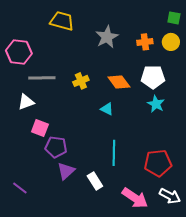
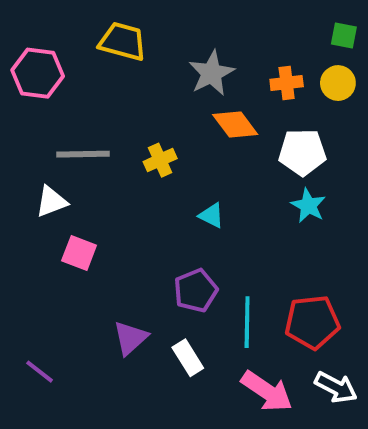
pink hexagon: (19, 52) -> (38, 73), moved
orange diamond: (119, 82) -> (235, 125), moved
purple pentagon: (56, 147) -> (196, 291), moved, turned -30
cyan line: (114, 153) -> (247, 322), moved

